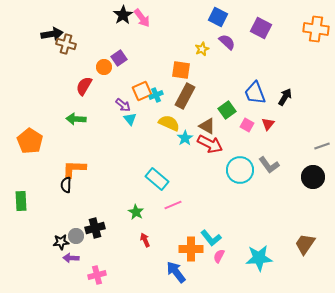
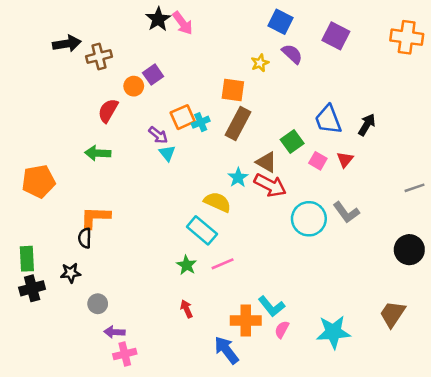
brown cross: (66, 44) -> (99, 57), moved, turned -30
yellow semicircle: (169, 123) -> (217, 202), moved
orange pentagon: (30, 141) -> (38, 181), turned 30
black circle: (313, 177) -> (409, 250), moved
green star: (136, 212) -> (187, 265), moved
black cross: (95, 228) -> (32, 288), moved
black star: (61, 242) -> (71, 273), moved
purple arrow: (71, 258) -> (114, 332), moved

